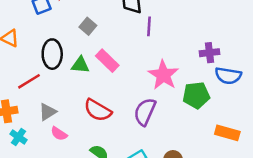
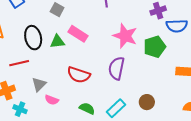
red line: (29, 81) -> (19, 63), turned 30

